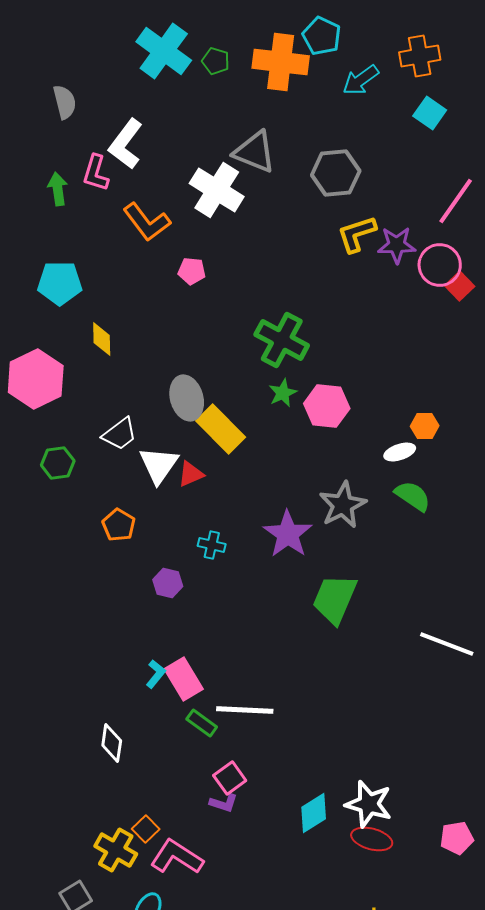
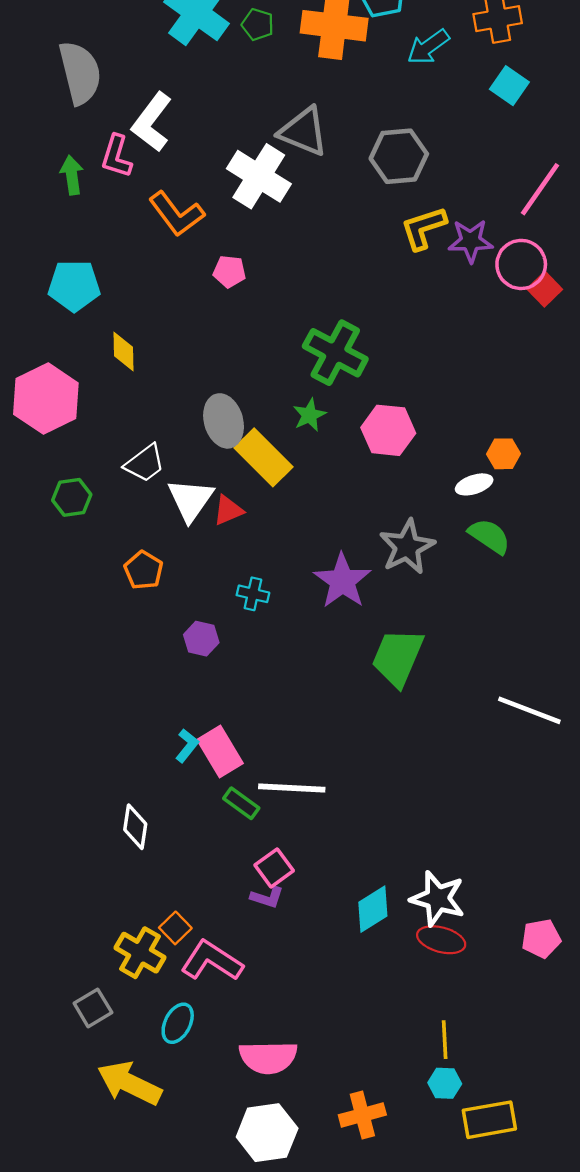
gray semicircle: (65, 102) -> (80, 73), size x1.6
green star: (283, 393) -> (309, 415), moved

